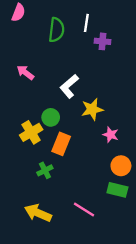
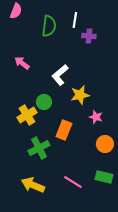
orange rectangle: (61, 144) -> (64, 130), moved
green cross: (45, 170) -> (39, 148), size x1.5
green rectangle: (117, 190) -> (104, 177), moved

